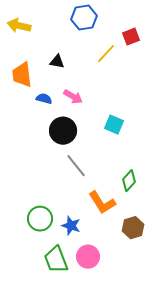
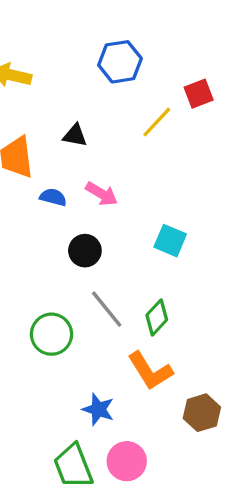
black circle: (63, 131) -> (85, 251), size x0.7
green diamond: (129, 181) -> (157, 317), moved
green circle: (40, 219) -> (52, 334), moved

